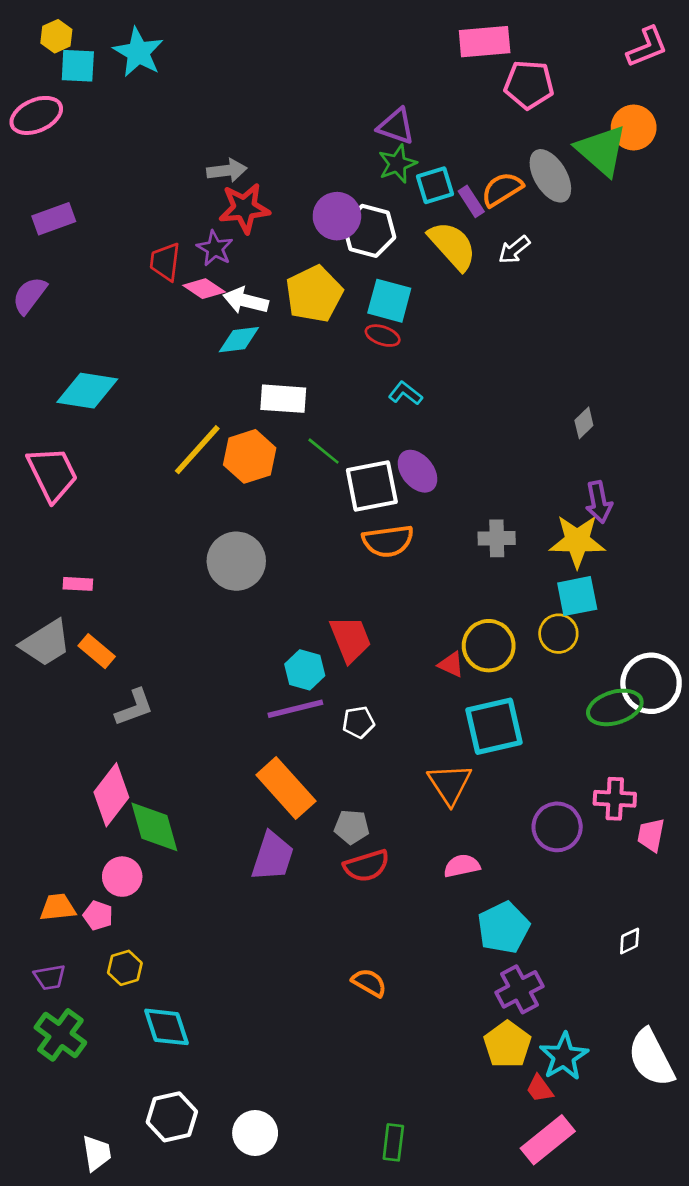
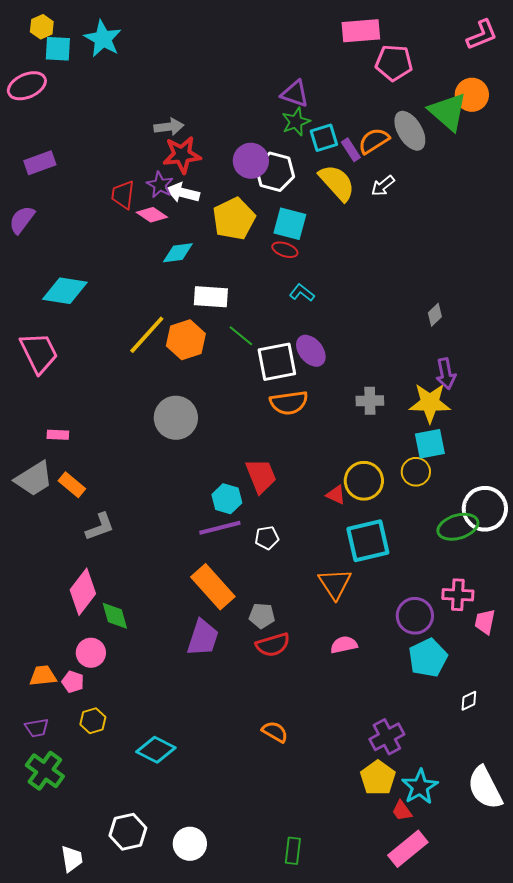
white arrow: (246, 301) -> (183, 193), moved
green diamond: (154, 827) -> (115, 616), size x0.7
cyan pentagon: (503, 928) -> (428, 658), moved
cyan diamond: (166, 1027) -> (156, 750), moved, turned -45

